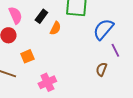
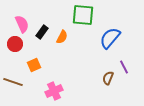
black rectangle: (41, 16) -> (42, 32), moved
purple line: (115, 50) -> (124, 67), moved

